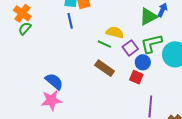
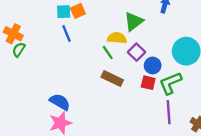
green triangle: (148, 16) -> (134, 21), moved
green line: (104, 44) -> (108, 52), turned 40
green L-shape: (151, 44) -> (170, 83), moved

